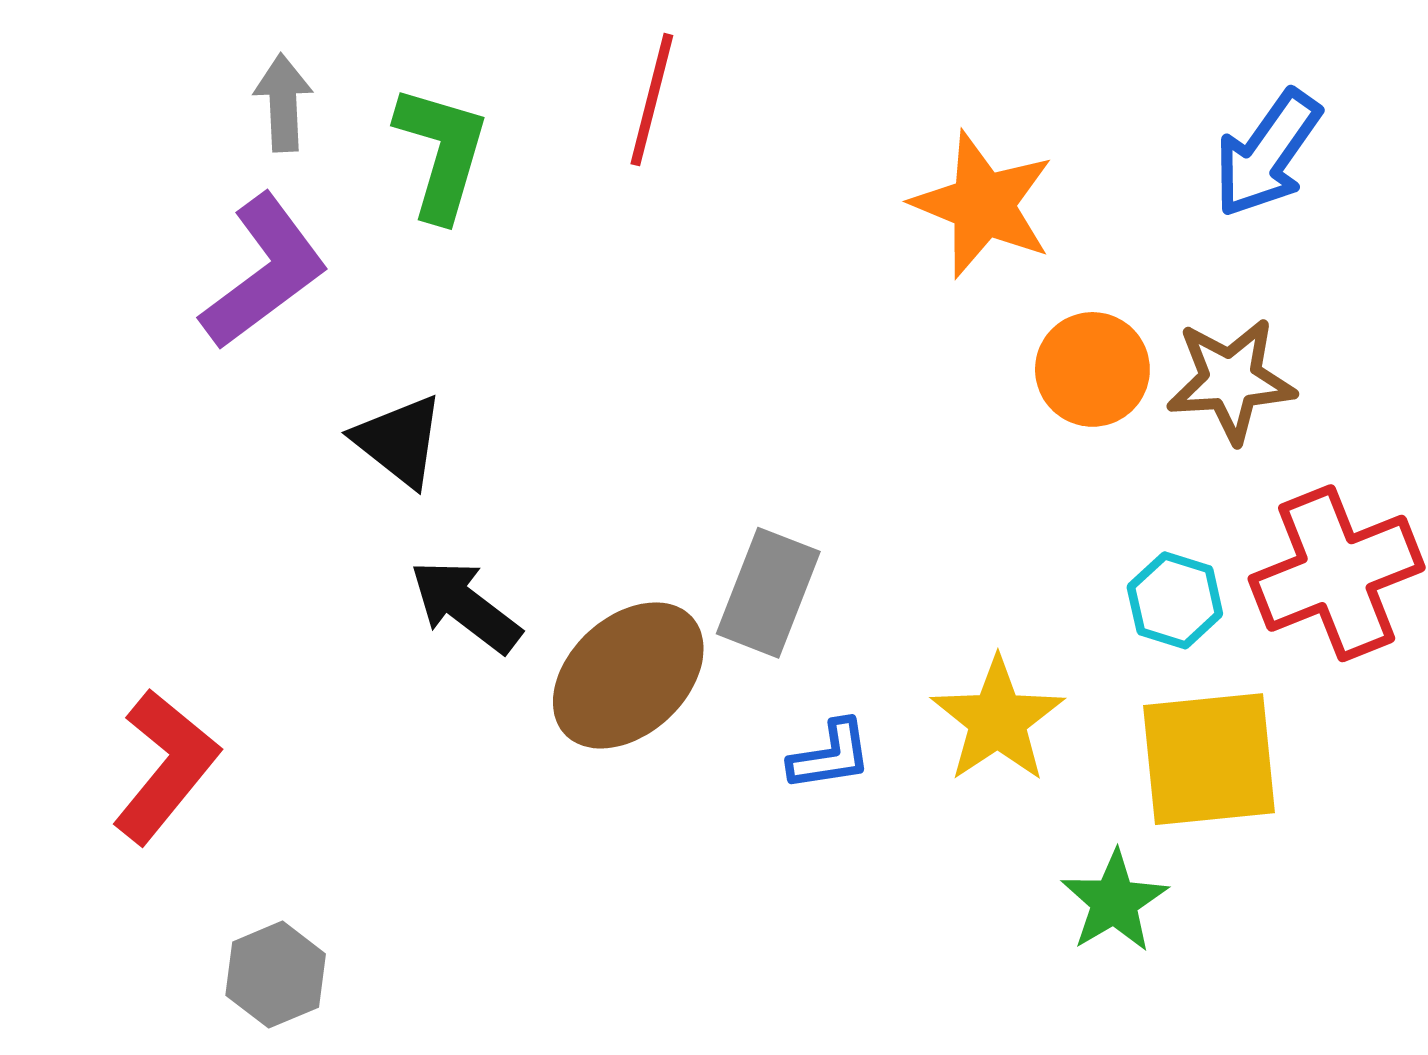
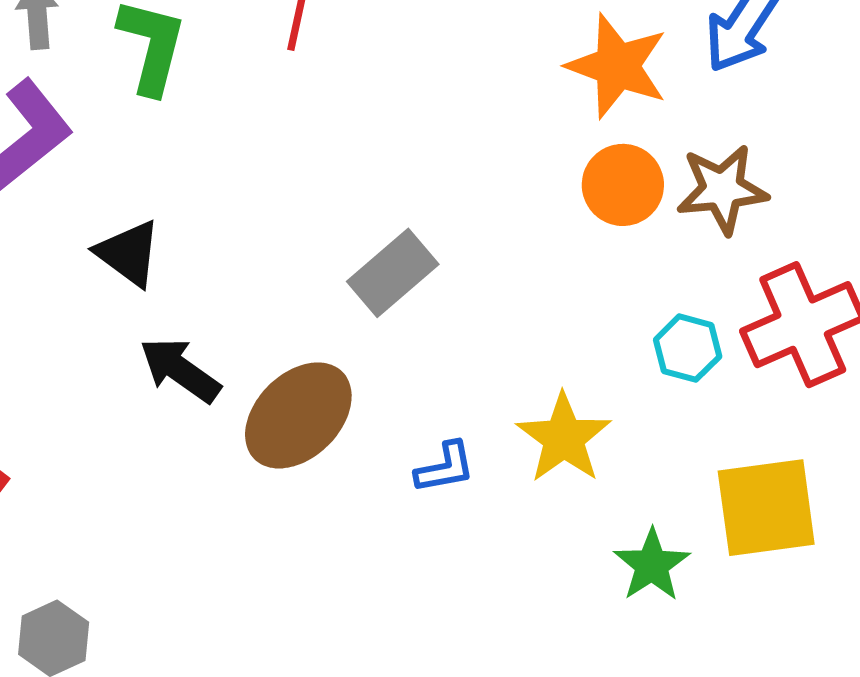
orange star: (983, 205) -> (617, 66), moved
gray rectangle: (768, 593) -> (393, 273), moved, turned 30
yellow square: (1209, 759) -> (766, 508), moved

